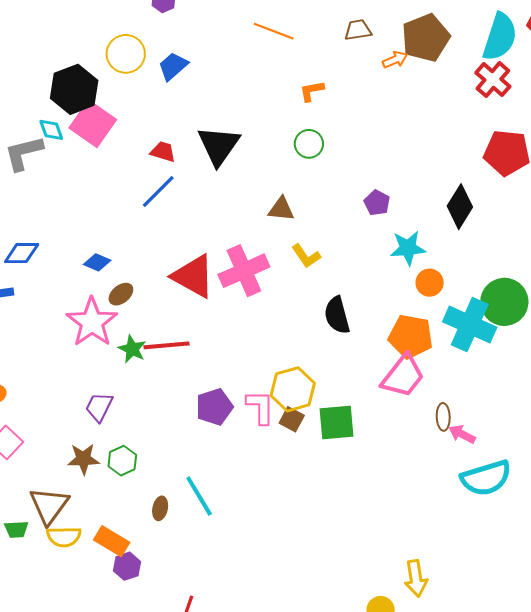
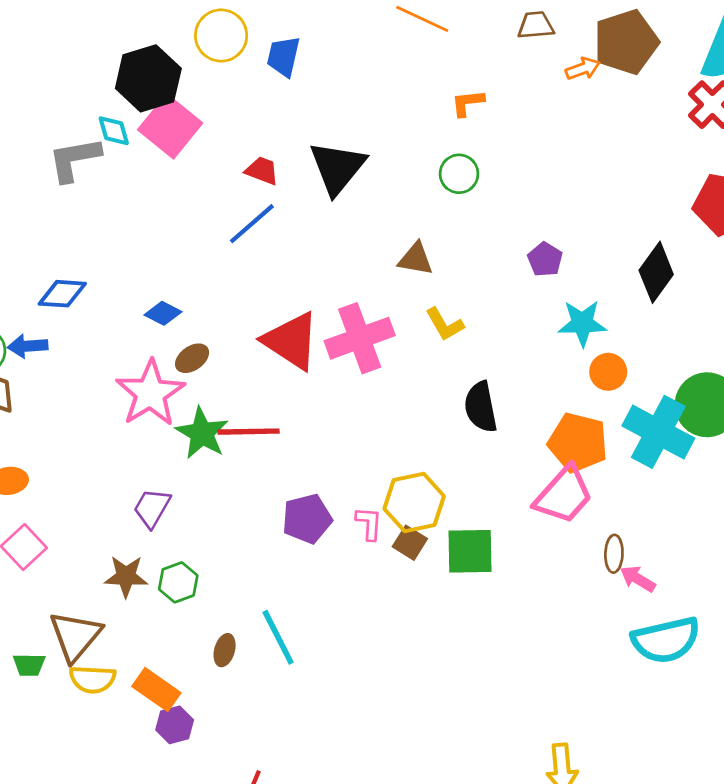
blue trapezoid: (173, 66) -> (283, 57), turned -40
green star: (132, 349) -> (202, 433), size x1.4
pink L-shape: (260, 407) -> (369, 523), size x0.7

